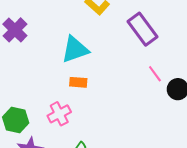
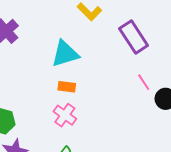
pink cross: (59, 114) -> (65, 115), moved, turned -30

